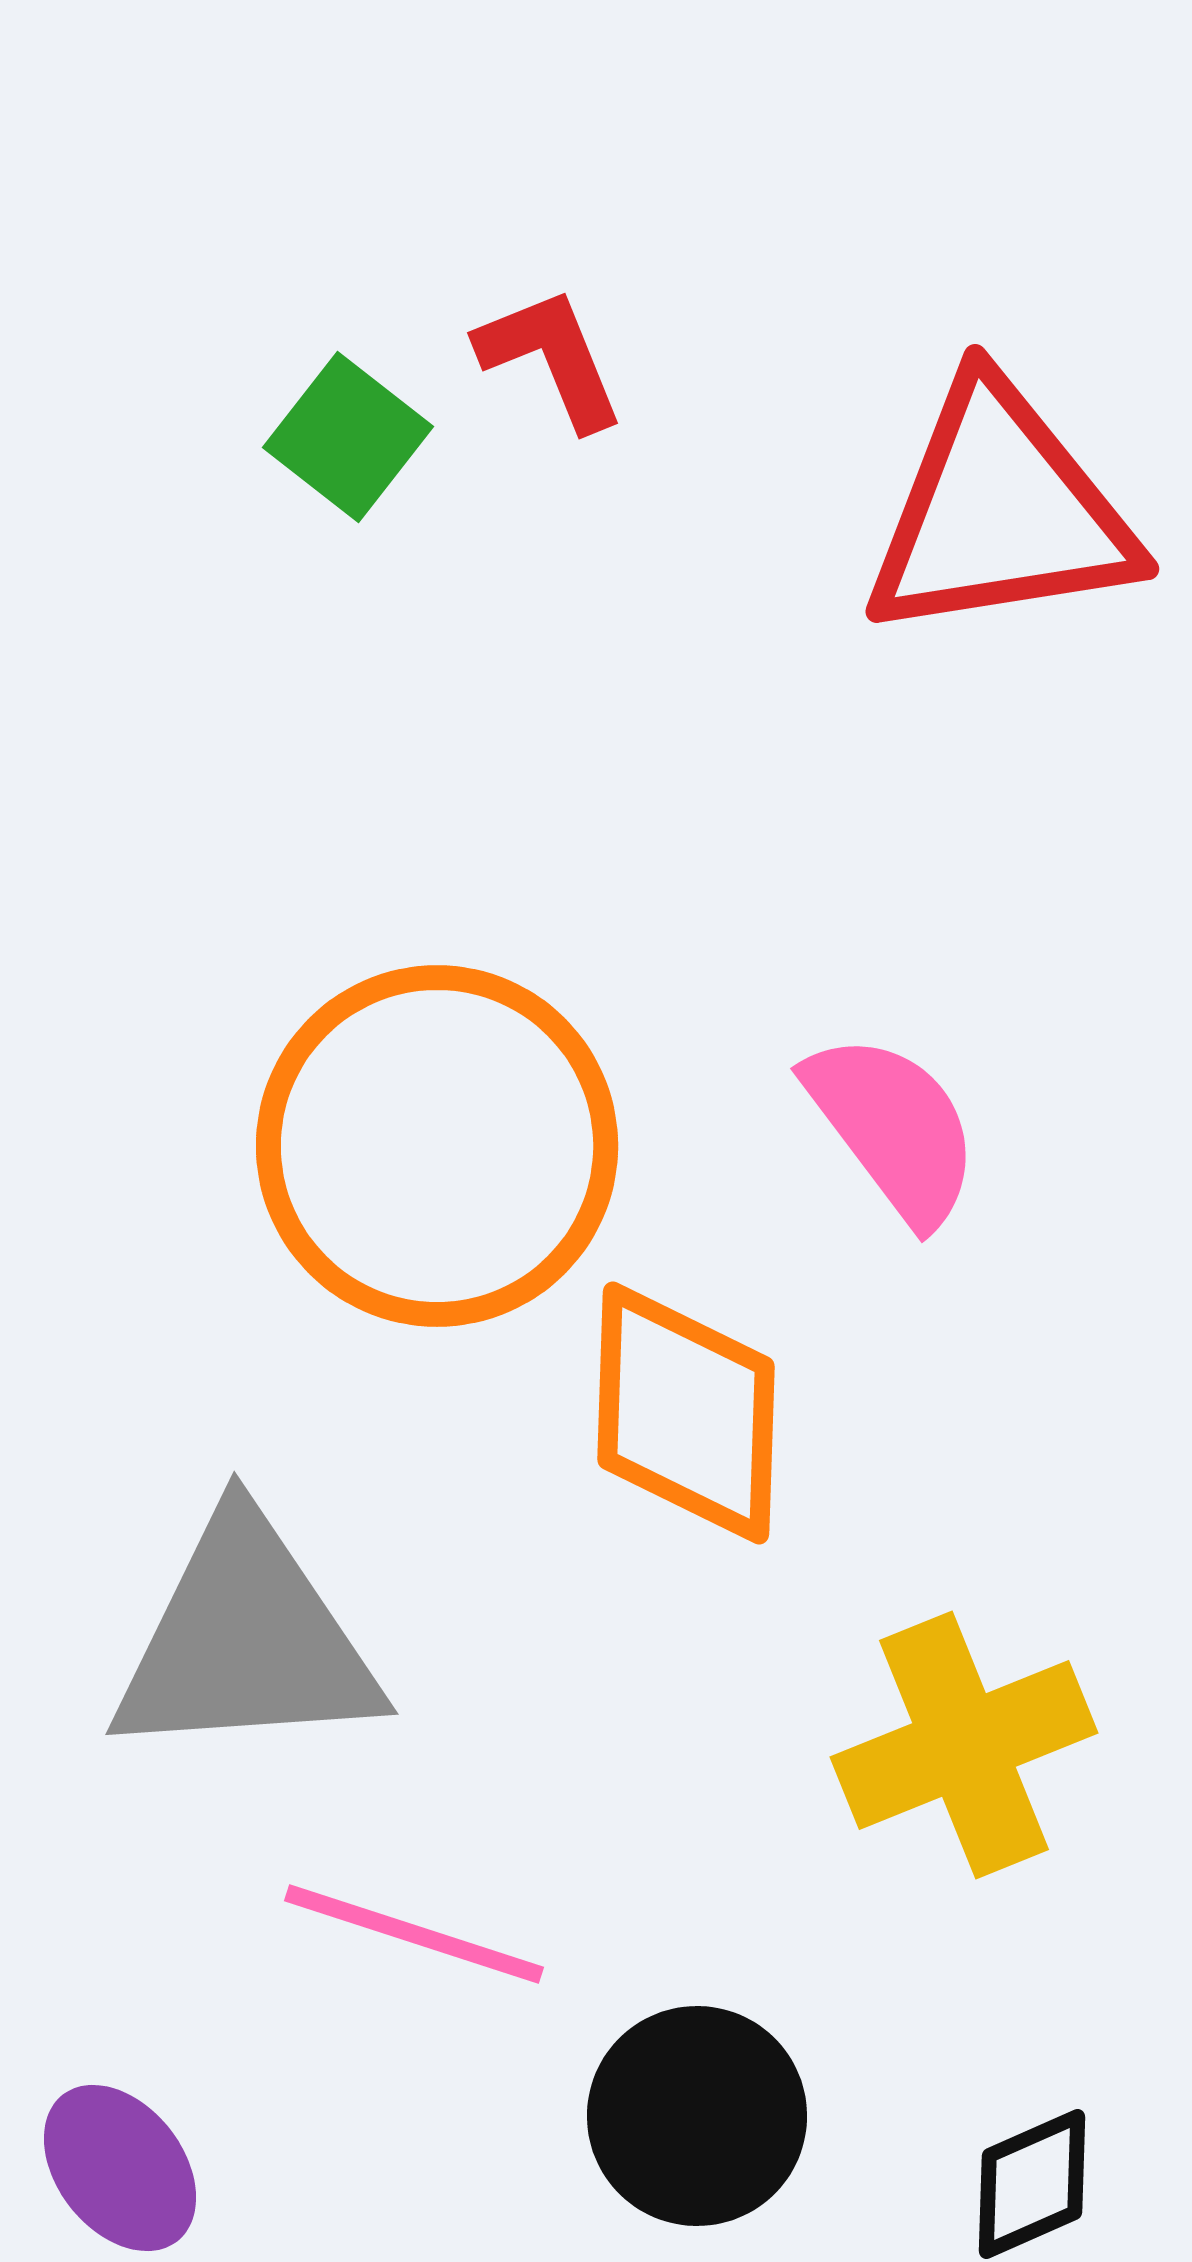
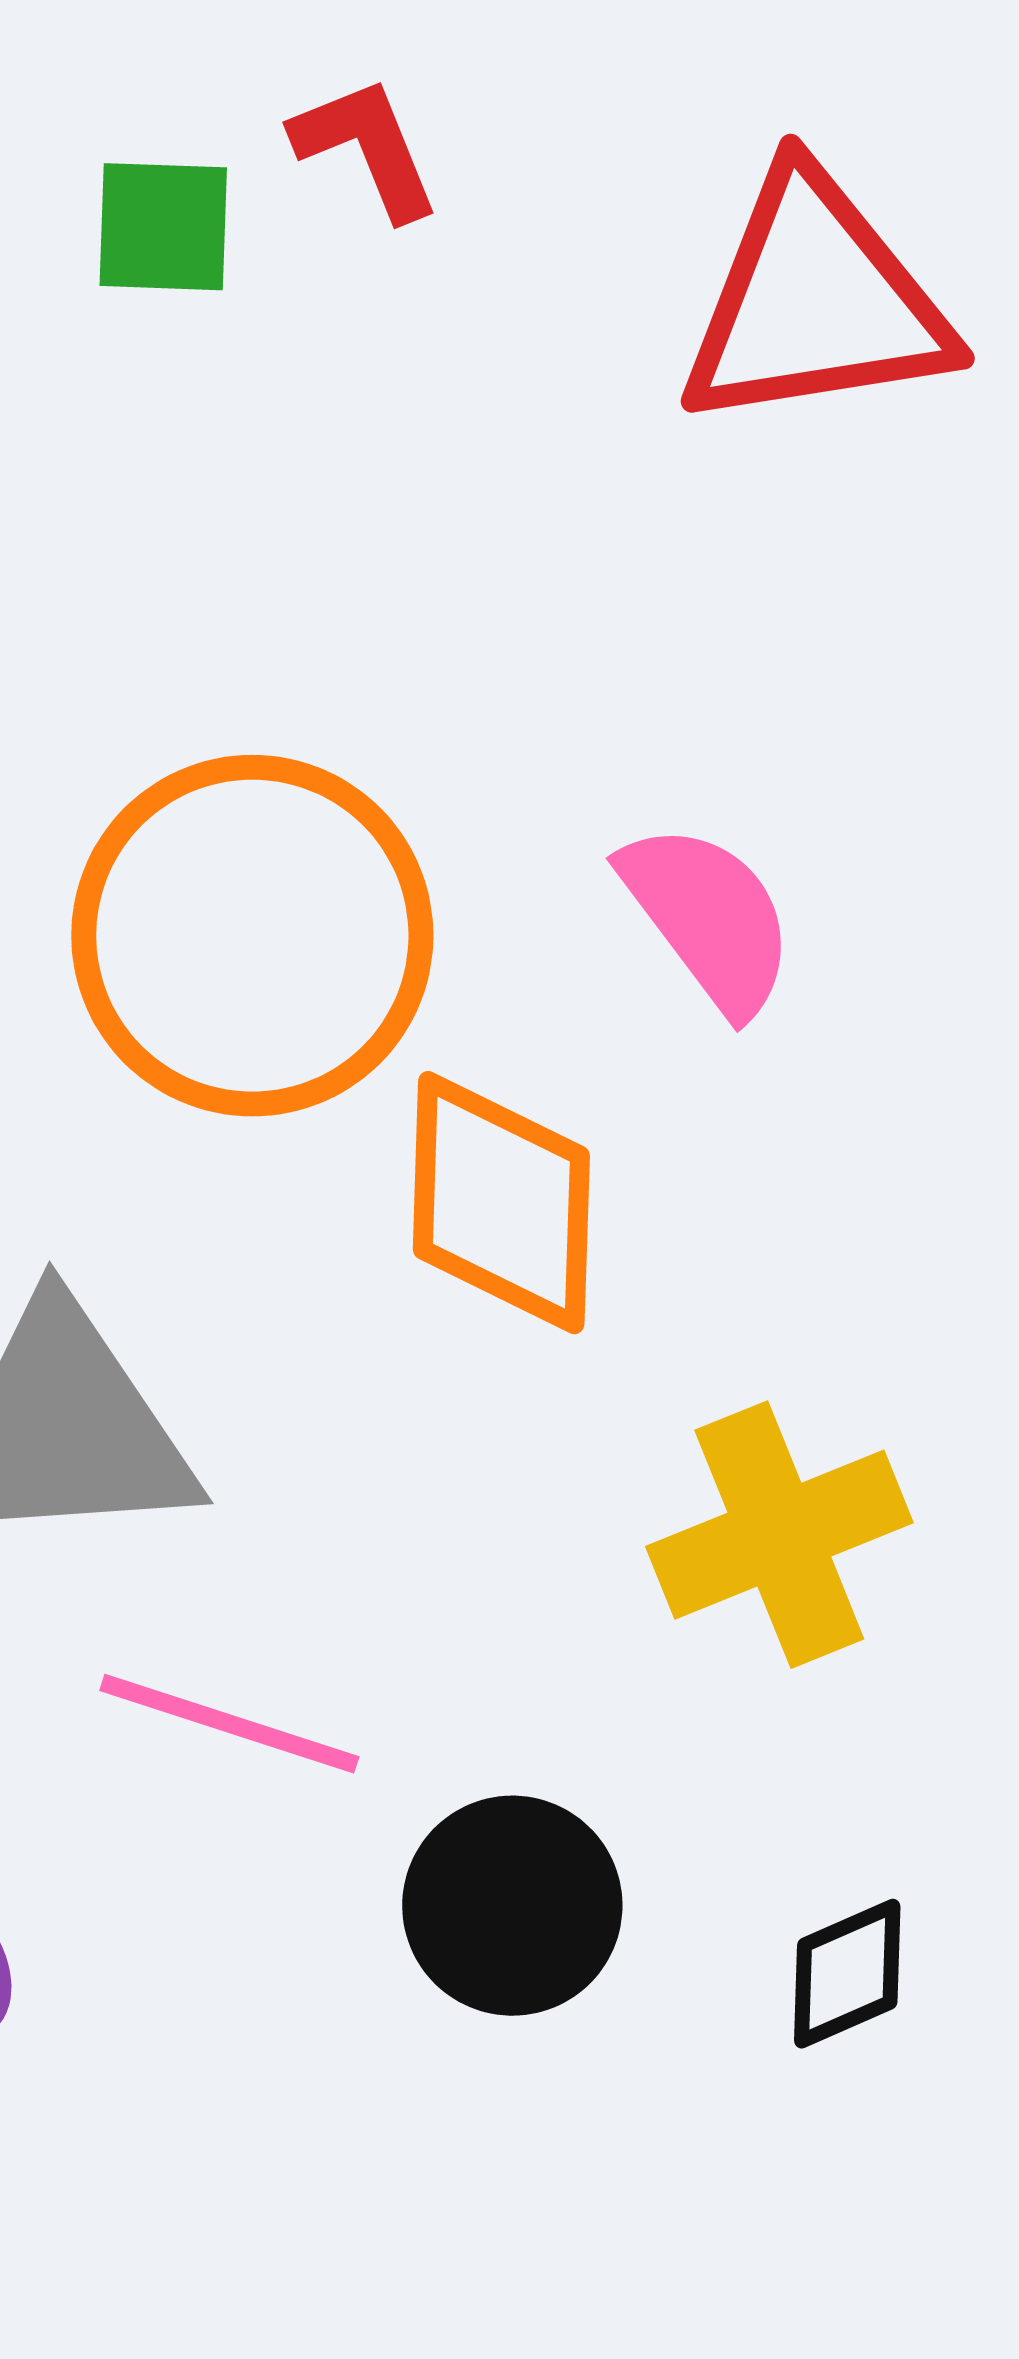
green square: (348, 437) -> (163, 227), turned -36

